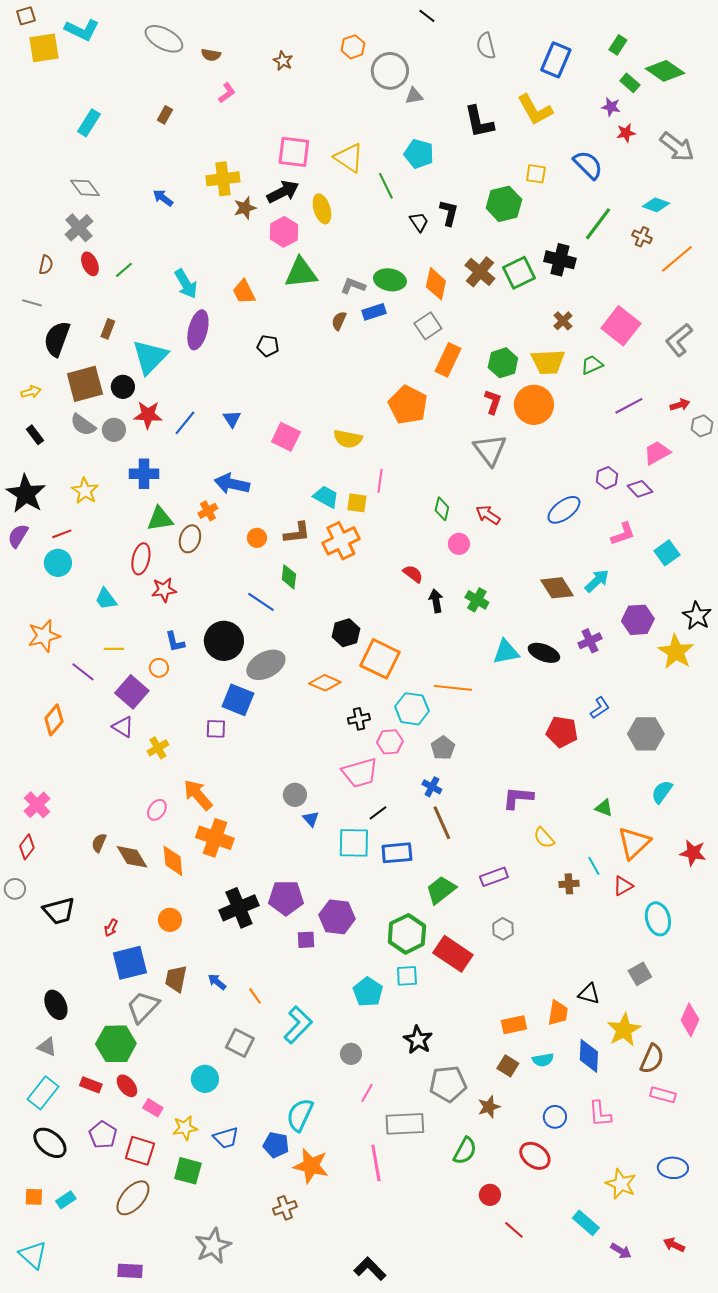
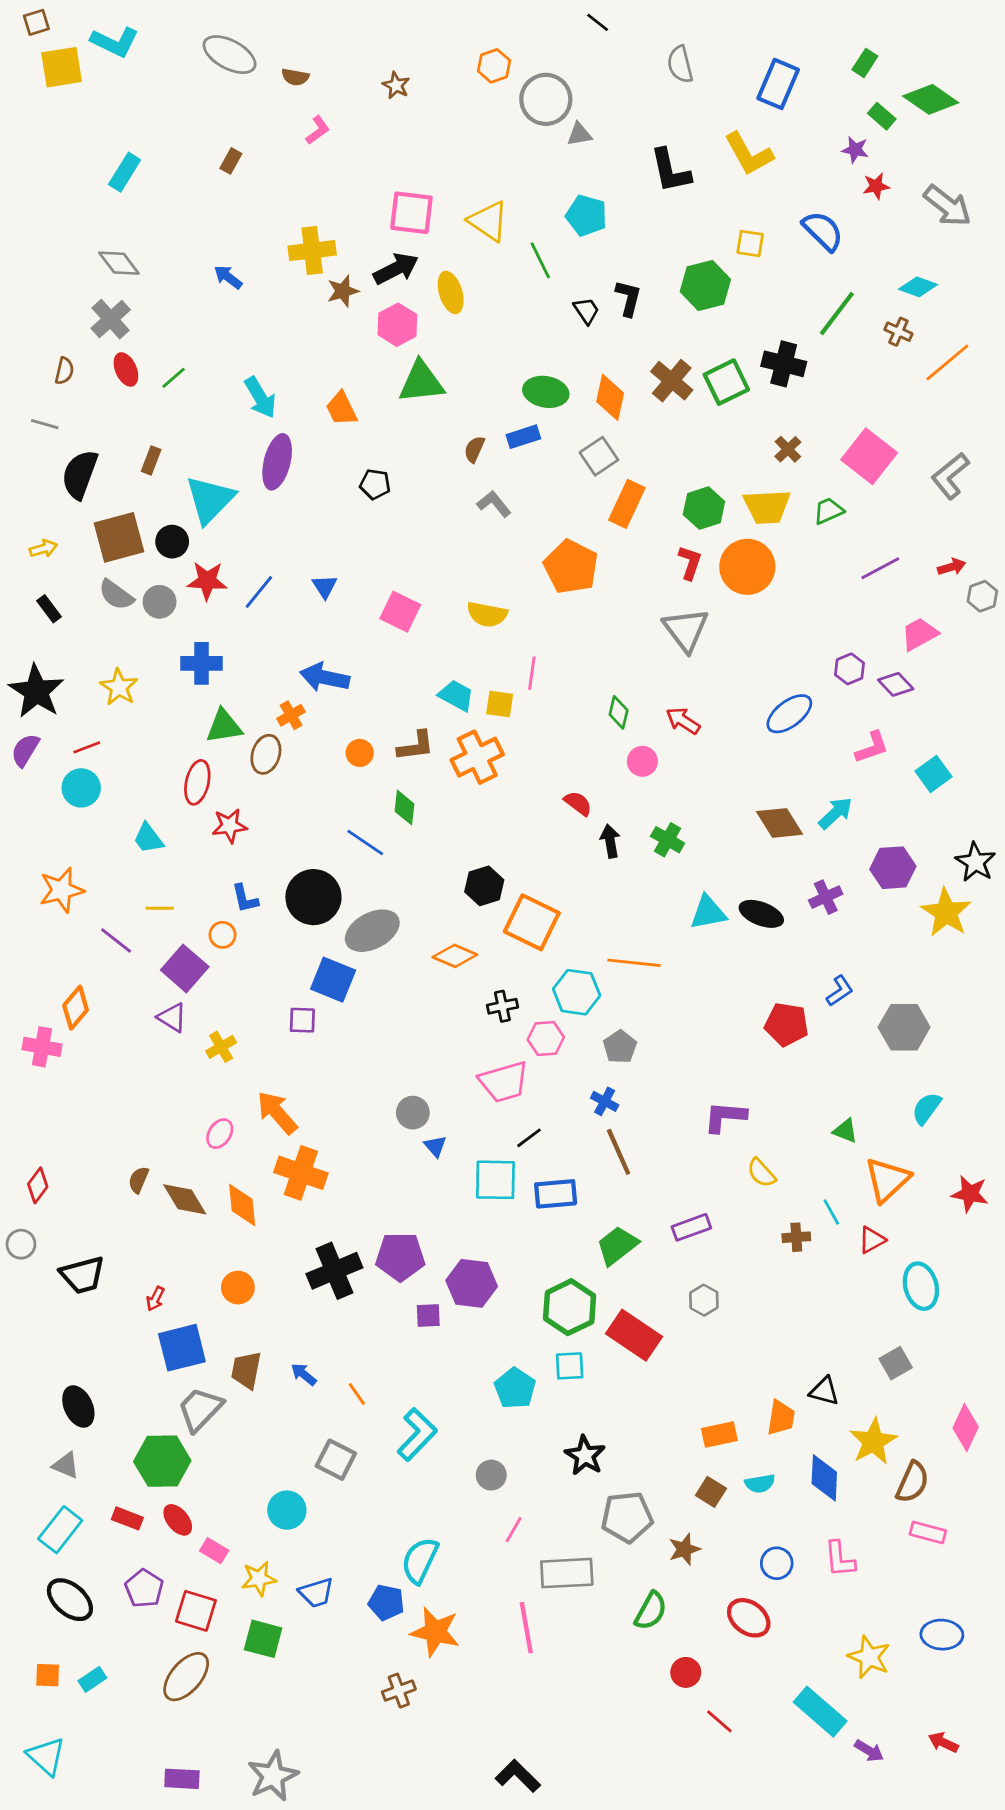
gray L-shape: (353, 286) -> (494, 504), moved, turned 30
pink cross: (37, 805) -> (42, 1047), moved, turned -36
cyan rectangle: (586, 1223) -> (820, 1712), size x1.4
gray star: (213, 1246) -> (273, 1776), moved

